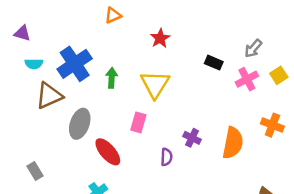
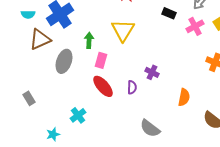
green arrow: (112, 78) -> (89, 40), moved
pink rectangle: (138, 122) -> (101, 60), moved
orange semicircle: (233, 143) -> (184, 97), moved, size x0.7
red ellipse: (108, 152) -> (103, 86), moved

